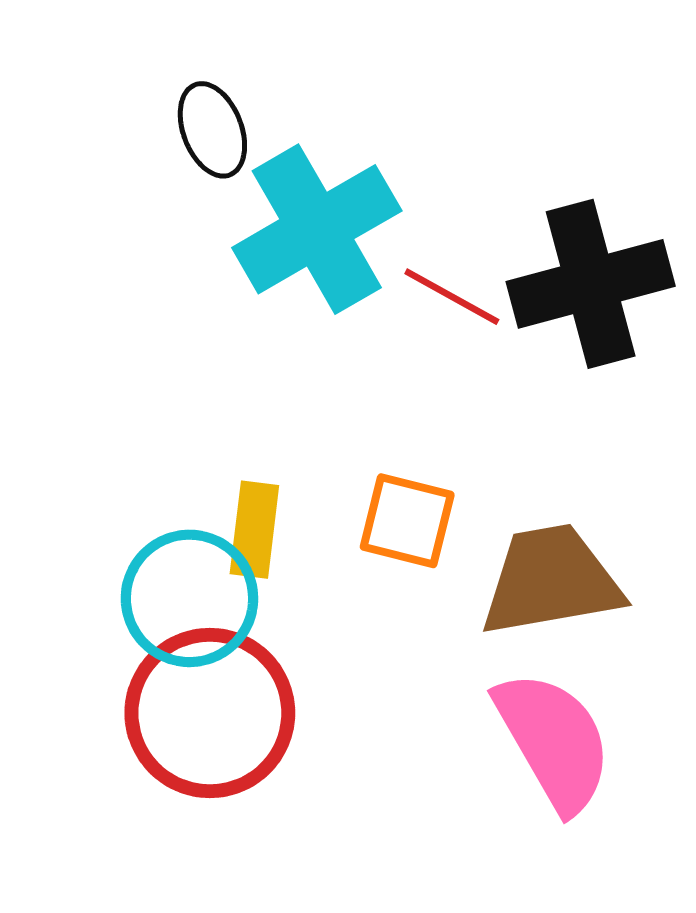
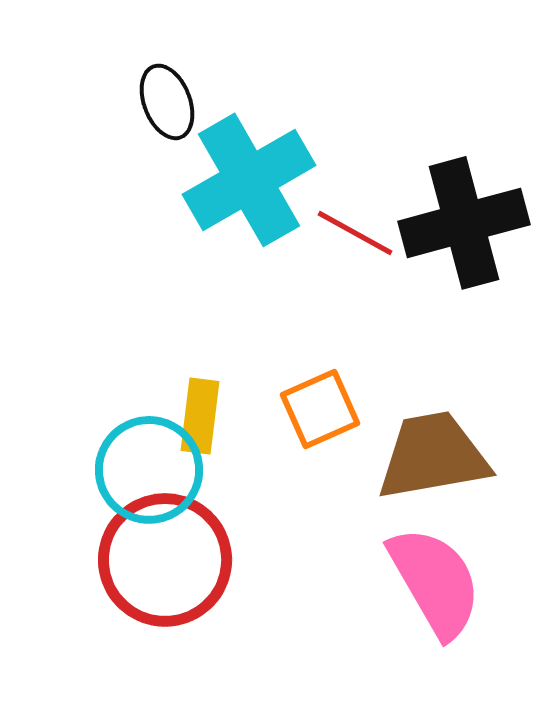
orange square: (407, 521) -> (320, 409), turned -38

